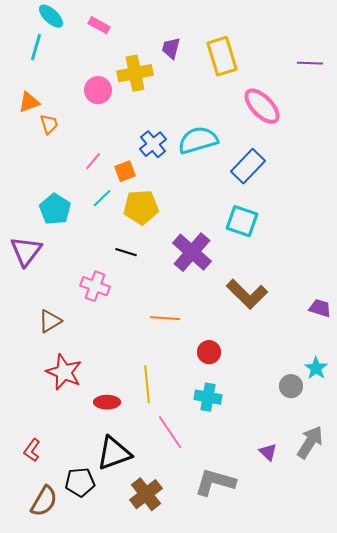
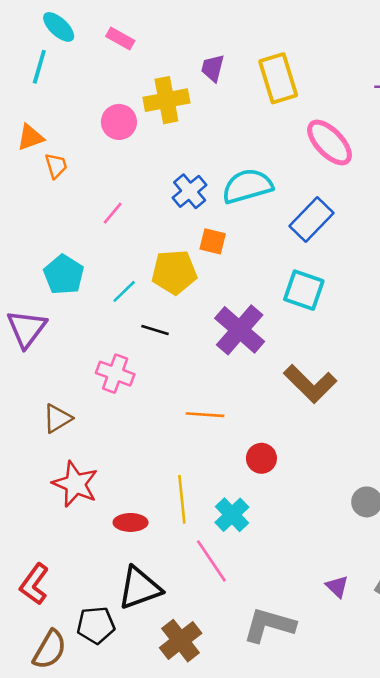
orange square: (125, 171) -> (213, 241), moved, turned 35
cyan line: (102, 198) -> (124, 291), moved
cyan cross: (208, 397) -> (232, 515), moved, turned 36
red L-shape: (32, 450) -> (34, 584), size x1.4

